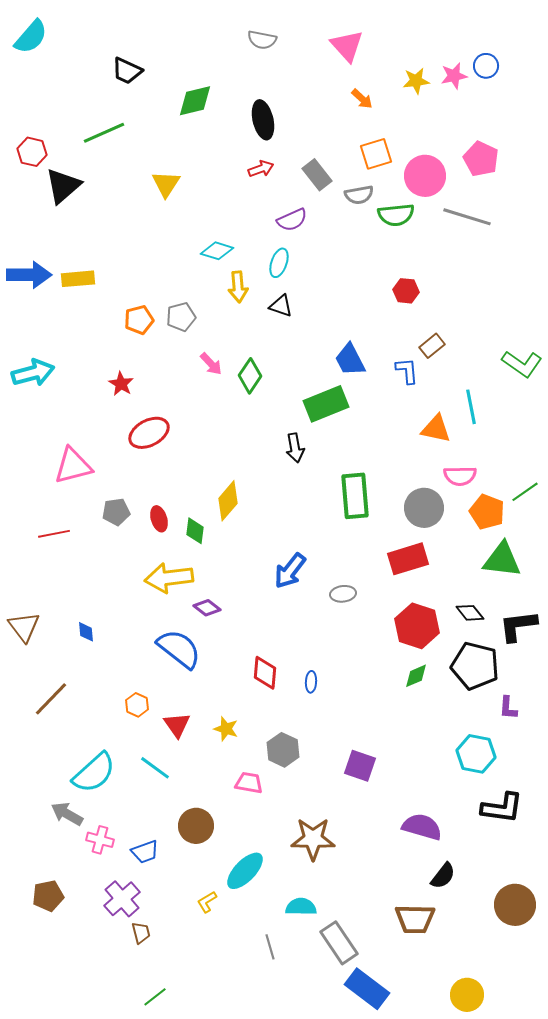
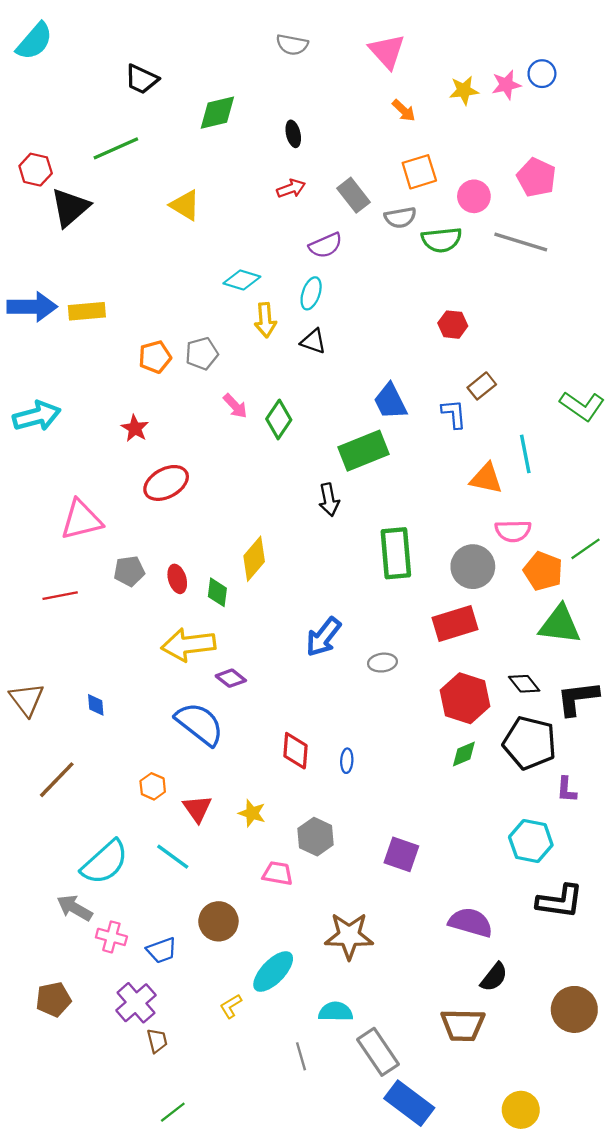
black ellipse: (263, 120) -> (293, 134), size x0.6
pink circle: (425, 176) -> (474, 196), size x0.7
yellow triangle: (166, 184) -> (185, 205), turned -32

